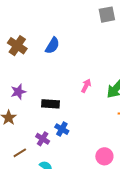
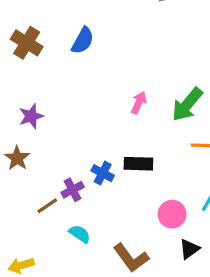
black rectangle: (51, 104) -> (138, 164), moved
purple cross: (43, 139) -> (73, 190), turned 32
brown line: (20, 153) -> (47, 206), moved

